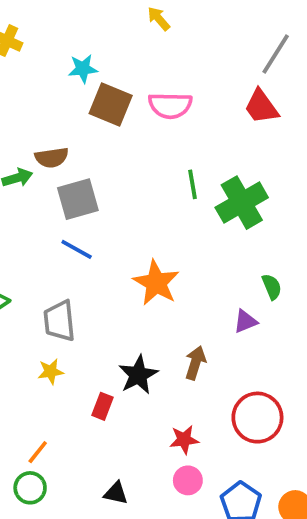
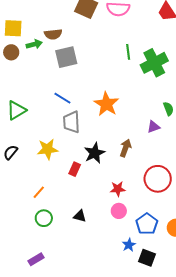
blue line: (77, 249) -> (62, 98), moved
gray trapezoid: (59, 321) -> (71, 122), moved
yellow star: (51, 372) -> (48, 149), size x1.5
green circle: (30, 488) -> (44, 218), moved

